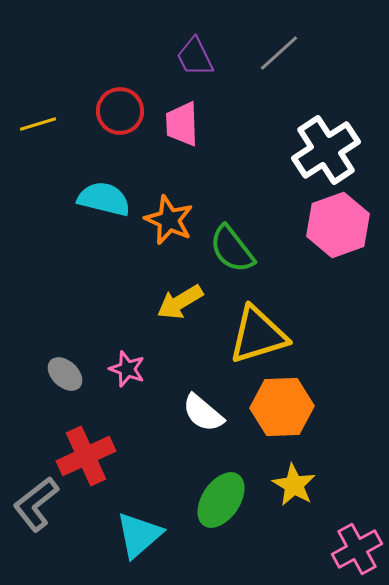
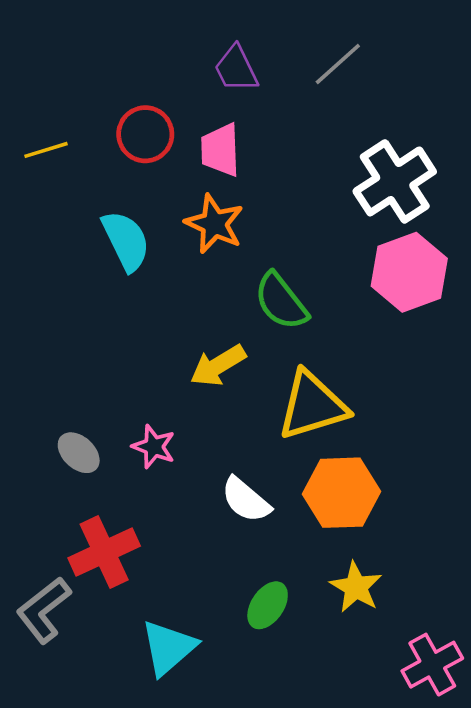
cyan semicircle: (104, 199) -> (126, 241), turned 50
orange star: (169, 220) -> (214, 224), moved
green ellipse: (221, 500) -> (268, 605), size x0.7

